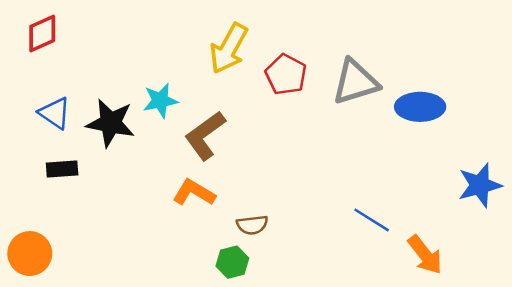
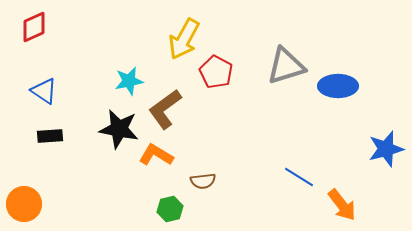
red pentagon: (286, 75) -> (216, 72), moved
black star: (111, 123) -> (119, 129), moved
green hexagon: (232, 262) -> (170, 209), moved

